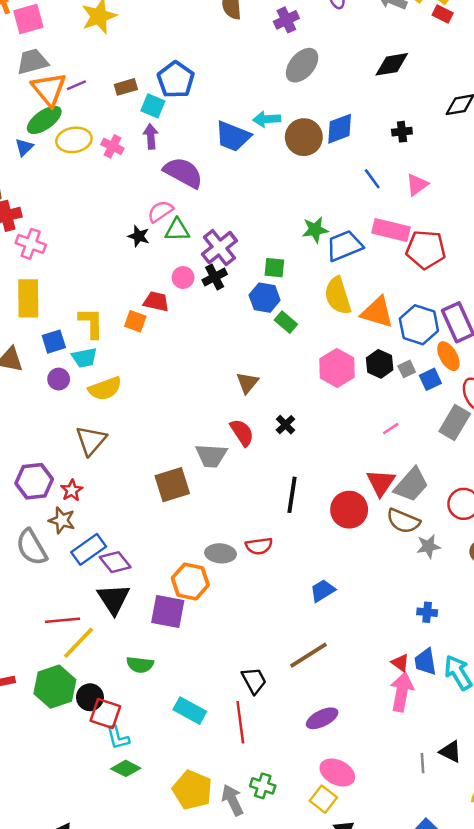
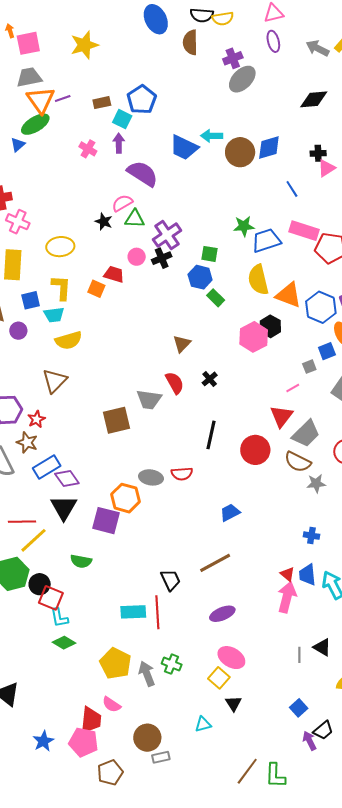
gray ellipse: (302, 65) -> (242, 79), moved
yellow ellipse: (74, 140) -> (60, 247), moved
pink triangle: (417, 185) -> (326, 168), moved
black hexagon: (380, 364) -> (270, 326), moved
gray square: (407, 369) -> (309, 367), moved
purple circle: (59, 379) -> (18, 331), moved
red triangle: (381, 483) -> (282, 416), moved
cyan rectangle: (190, 711) -> (133, 612), moved, turned -35

